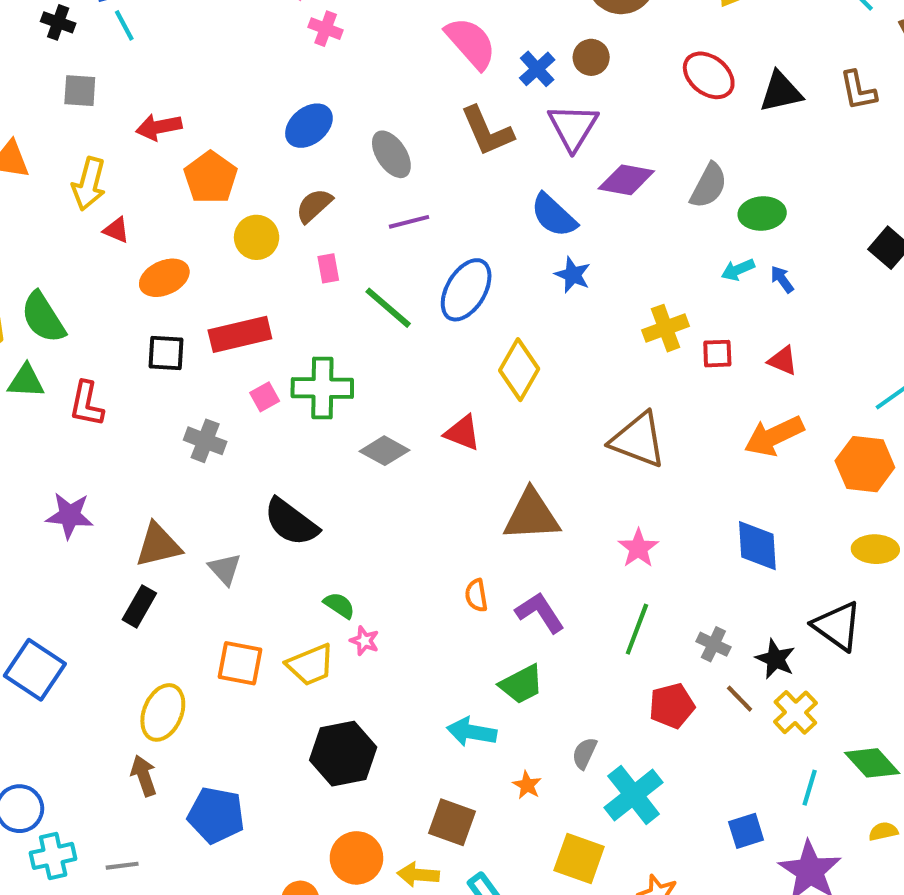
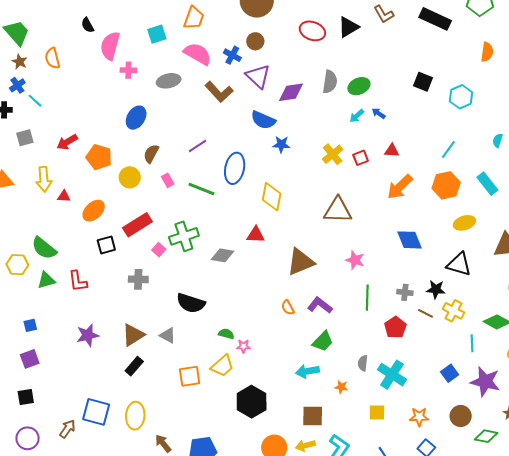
gray ellipse: (391, 154) -> (169, 81), moved, turned -50
black rectangle: (139, 606) -> (134, 366), turned 30
yellow ellipse: (163, 712) -> (135, 416), moved
yellow square: (579, 858) -> (377, 413), size x0.7

